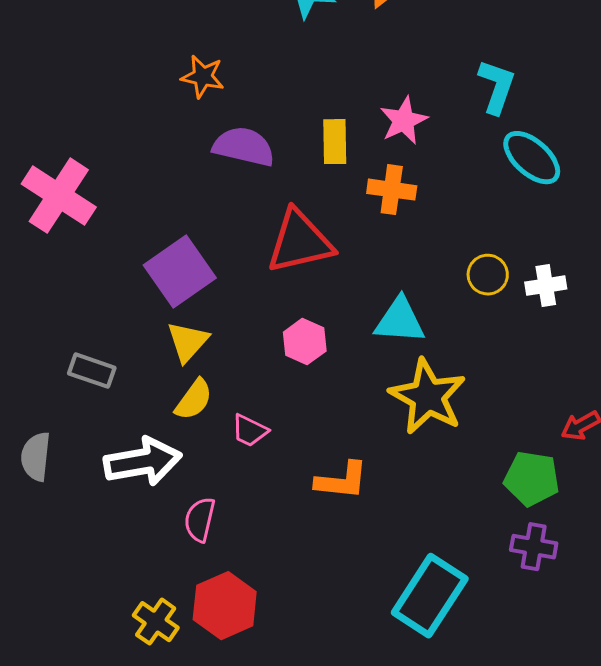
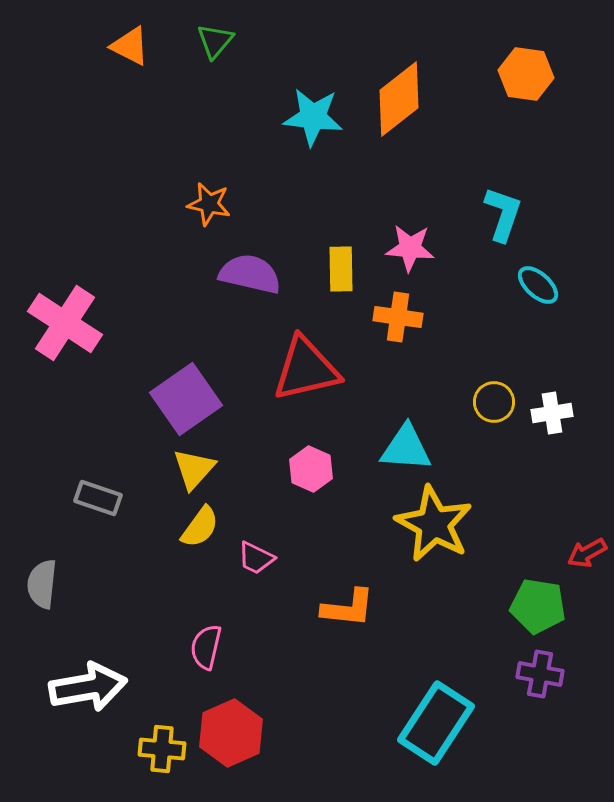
pink star: (404, 121) -> (410, 248), turned 30
cyan ellipse: (532, 158) -> (538, 285), size x0.7
white arrow: (143, 462) -> (88, 687), moved
yellow cross: (156, 622) -> (162, 749), turned -30

